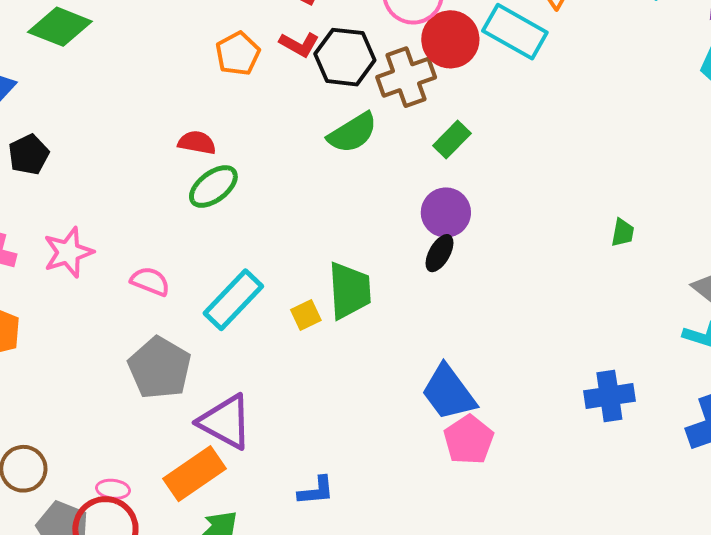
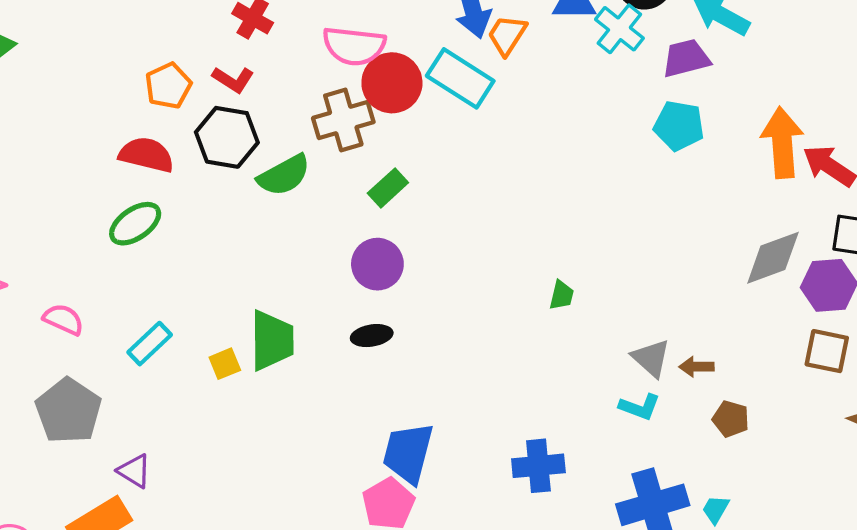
black hexagon: (345, 57) -> (227, 137), moved
red semicircle: (197, 143) -> (146, 155), moved, size x1.4
black ellipse: (440, 253) -> (372, 336), moved, turned 48
cyan rectangle: (233, 300) -> (150, 344), size x0.7
blue trapezoid: (449, 393) -> (408, 453), moved, turned 48
purple triangle: (225, 422) -> (134, 471), size x0.6

